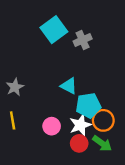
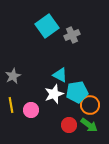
white star: (80, 125) -> (54, 94), moved
pink circle: (52, 126) -> (31, 110), moved

